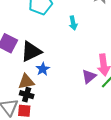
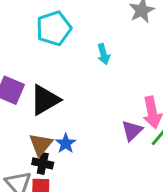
blue star: (43, 69) -> (66, 143), moved
brown triangle: (26, 82) -> (41, 144), turned -36

